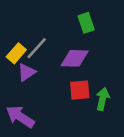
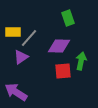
yellow rectangle: (16, 53) -> (13, 32), moved, turned 49
green arrow: (103, 99) -> (81, 61), moved

